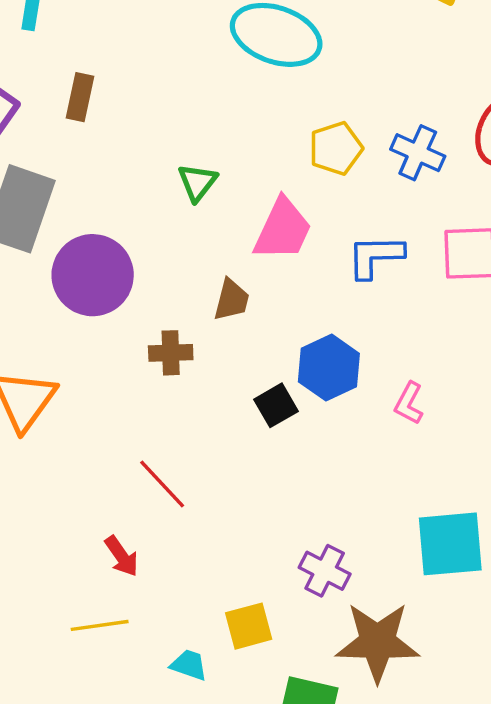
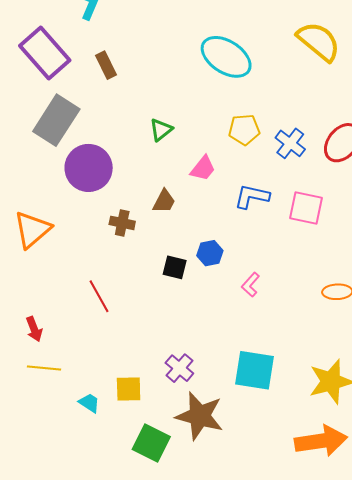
brown rectangle: (80, 97) -> (106, 65), turned -52
pink trapezoid: (283, 229) -> (203, 168), size x0.7
blue hexagon: (329, 368) -> (210, 253), size x0.7
black square: (276, 405) -> (175, 267), turned 30
red arrow: (122, 556) -> (34, 329), moved

